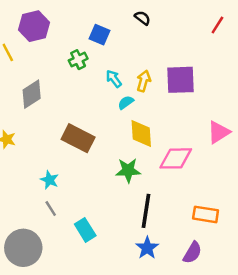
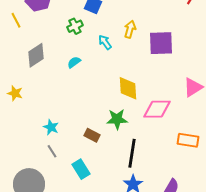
yellow arrow: (144, 81) -> (130, 29), moved
cyan semicircle: (126, 102) -> (74, 62), moved
brown rectangle: (78, 138) -> (92, 135), moved, size x0.6
orange rectangle: (206, 214) -> (188, 140), moved

